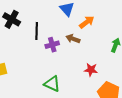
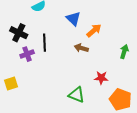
purple cross: (52, 45) -> (27, 54), moved
green triangle: (52, 84) -> (77, 95), moved

